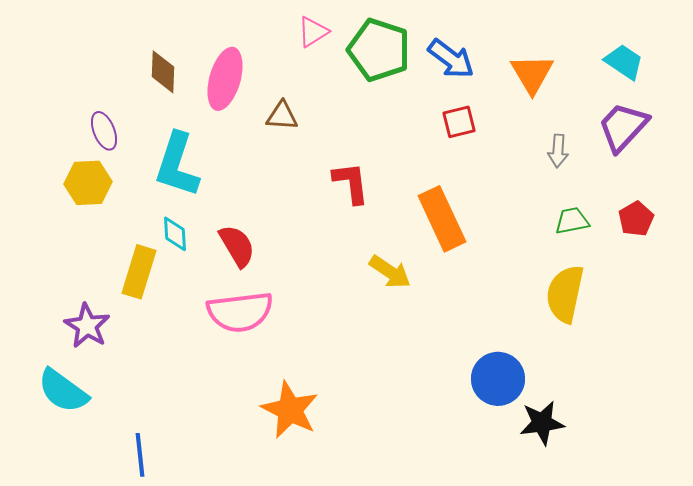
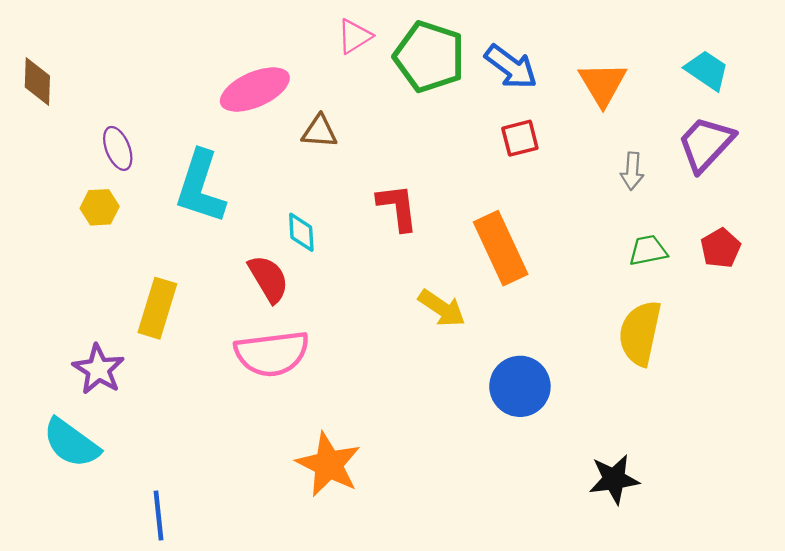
brown diamond: (163, 72) -> (37, 82), moved
pink ellipse: (225, 79) -> (255, 90), turned 50
yellow hexagon: (88, 183) -> (100, 207), size x0.7
cyan diamond: (175, 234) -> (301, 232), moved
blue circle: (498, 379) -> (520, 386), moved

